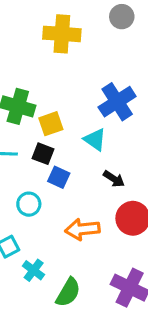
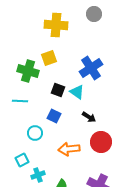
yellow square: (51, 124) -> (49, 58), moved
black square: (43, 154) -> (58, 90), moved
cyan cross: (34, 270) -> (38, 175), turned 32

